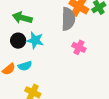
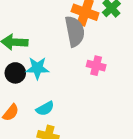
cyan semicircle: (25, 66) -> (45, 109), moved

